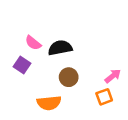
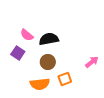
brown circle: (69, 77) -> (48, 62), moved
orange square: (104, 97) -> (65, 79), moved

